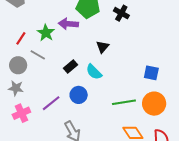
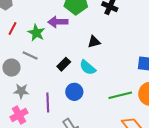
red line: (21, 38) -> (13, 29), moved
black triangle: (102, 47) -> (94, 42), turned 40
gray star: (16, 88) -> (21, 91), moved
purple line: (51, 103) -> (48, 102), turned -48

